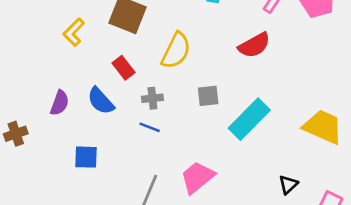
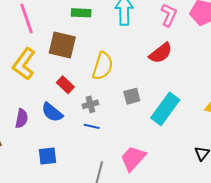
yellow L-shape: (74, 32) -> (24, 64), size x1.5

